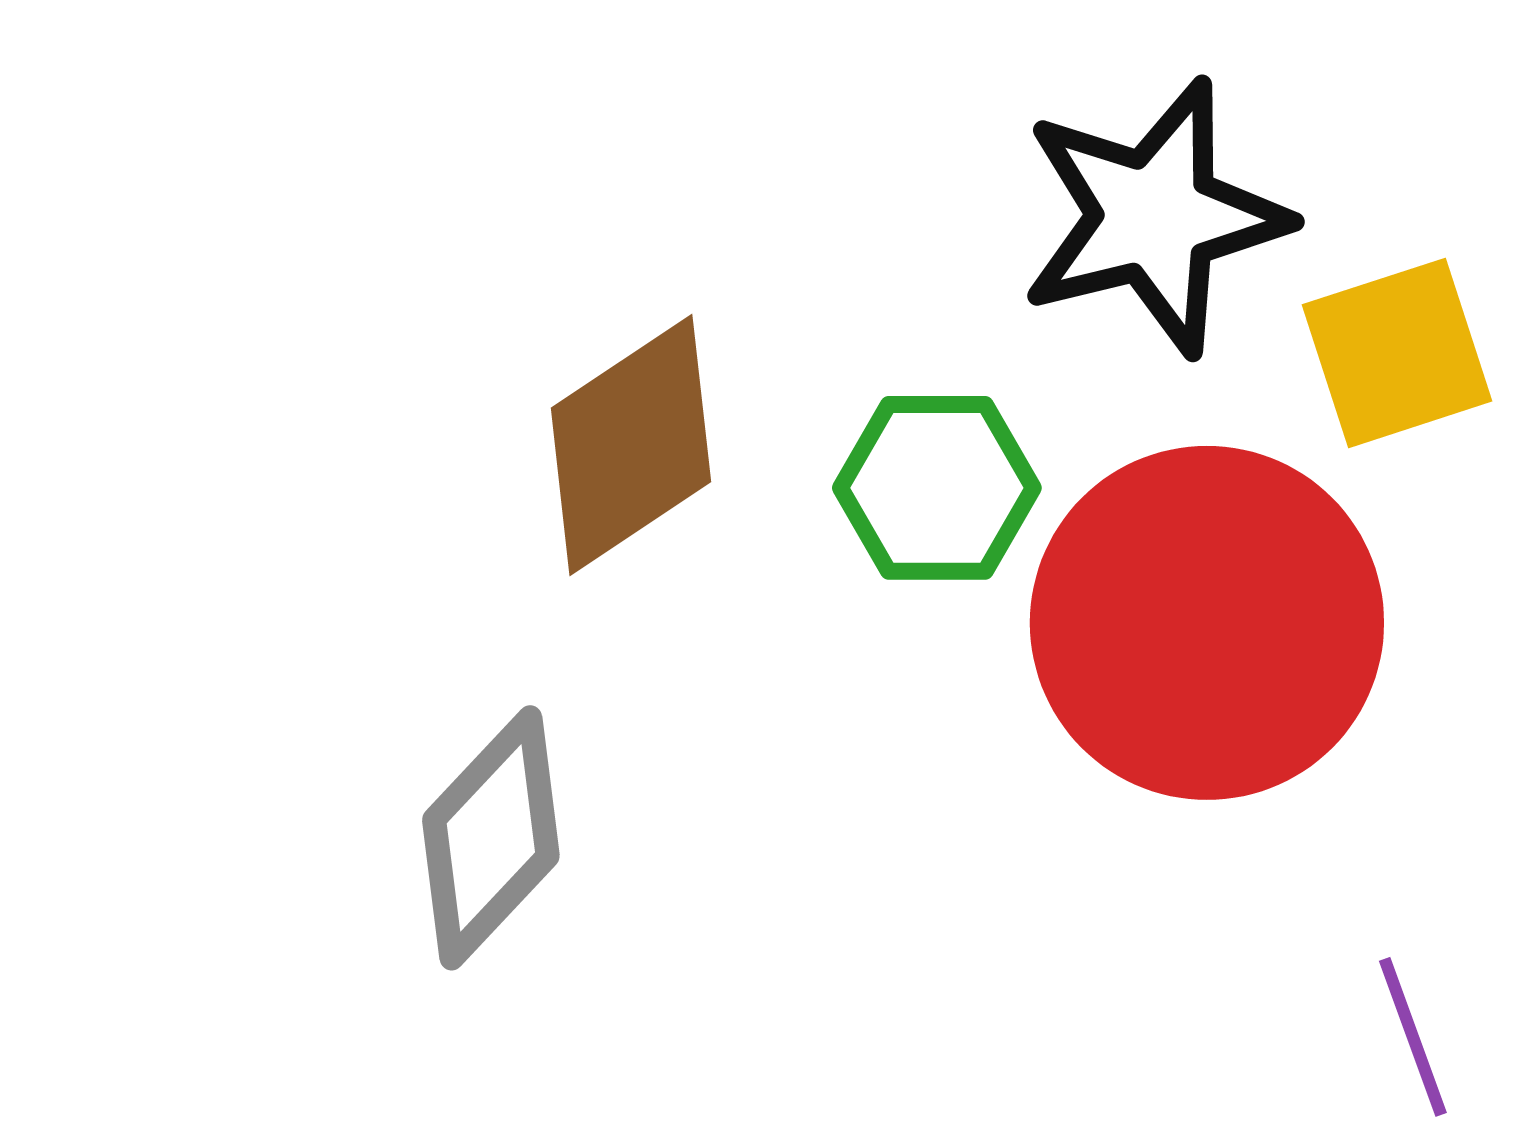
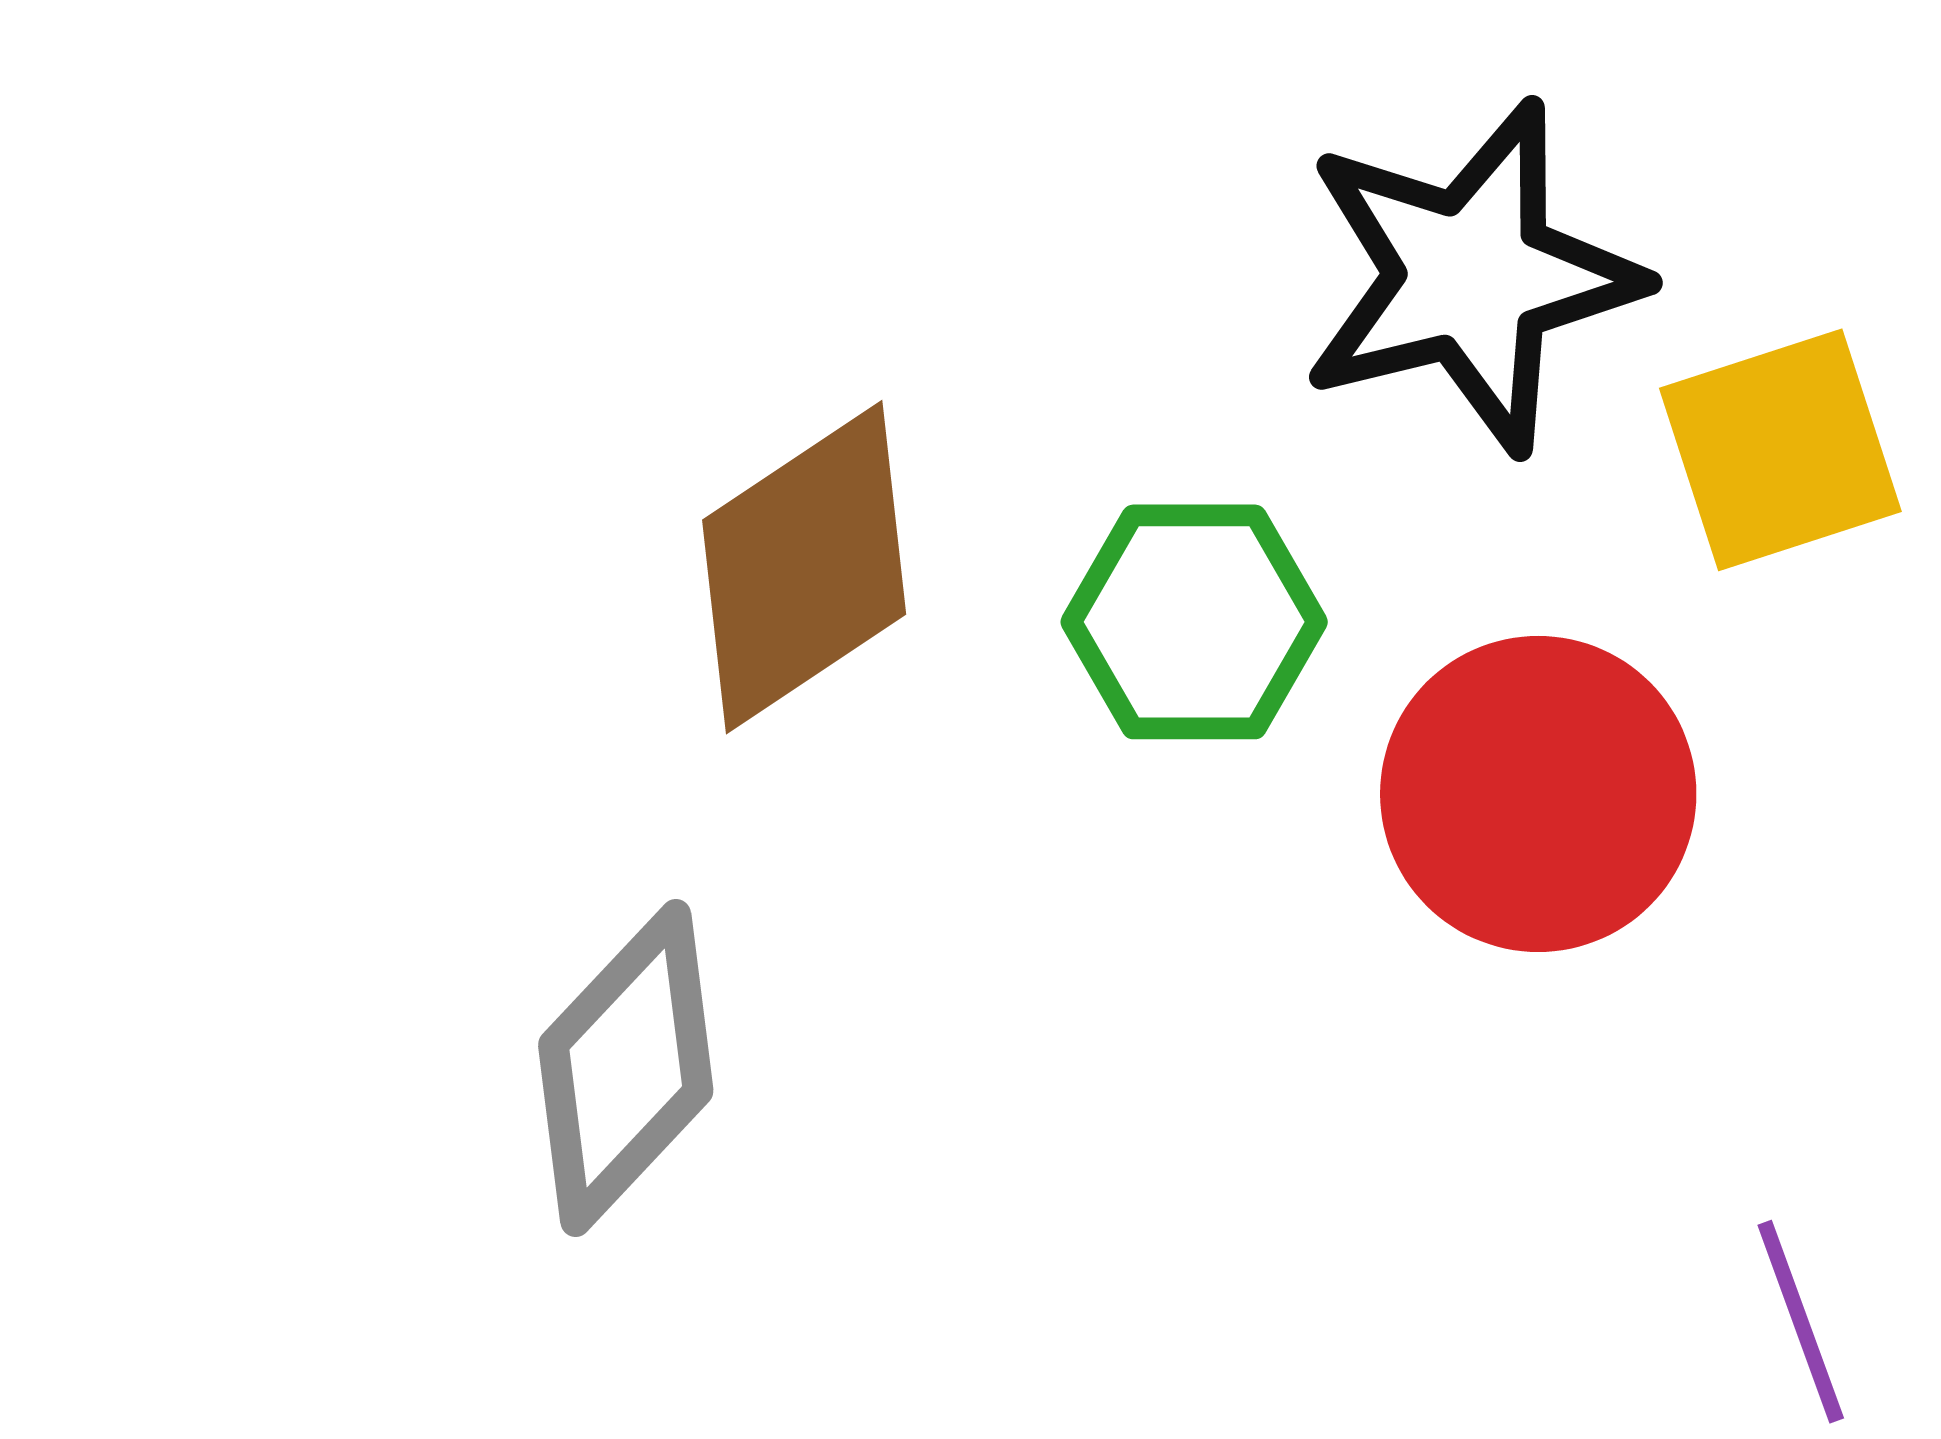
red circle: (1207, 623) -> (1538, 794), size x0.7

